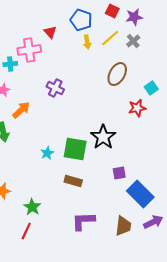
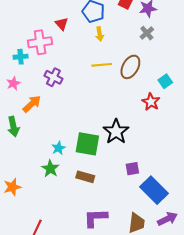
yellow line: (110, 38) -> (102, 65), moved, turned 36
purple cross: (55, 88) -> (53, 77), moved
red star: (137, 108) -> (151, 102), turned -30
green star: (32, 207) -> (50, 169), moved

